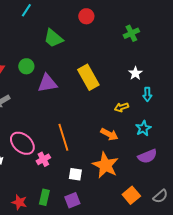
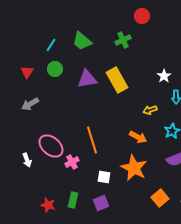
cyan line: (26, 10) -> (51, 45), moved
red circle: (86, 16) -> (142, 16), moved
green cross: (131, 33) -> (123, 40), moved
purple triangle: (47, 83) -> (87, 79), moved

